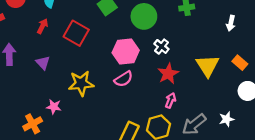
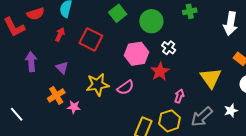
white arrow: (231, 23) -> (230, 24), size x1.6
yellow triangle: (208, 66) -> (211, 78), moved
red star: (168, 74) -> (160, 71), moved
pink semicircle: (124, 79) -> (125, 87), moved
orange cross: (33, 124) -> (56, 95), moved

